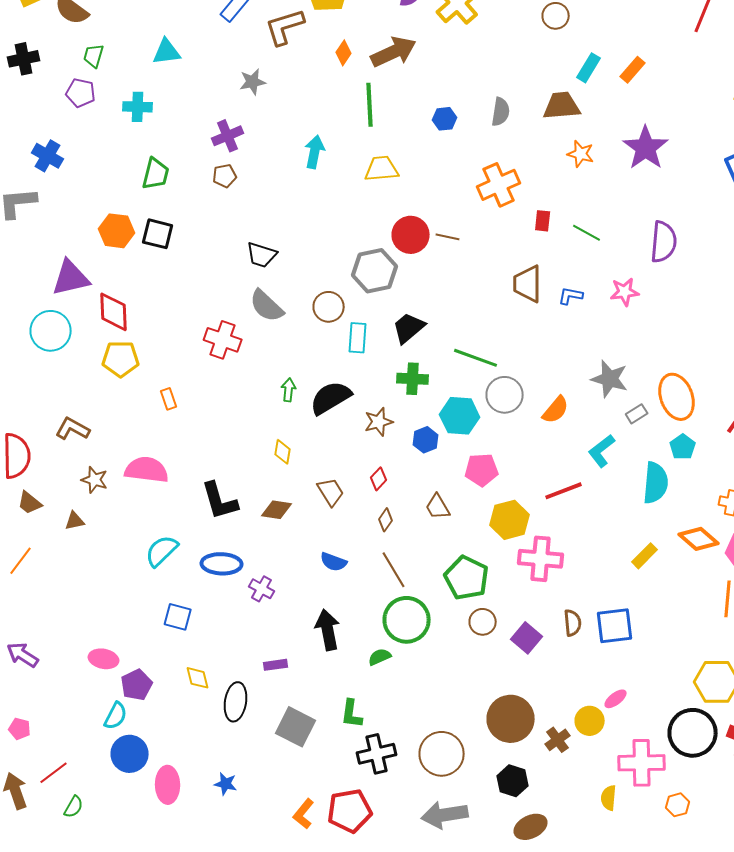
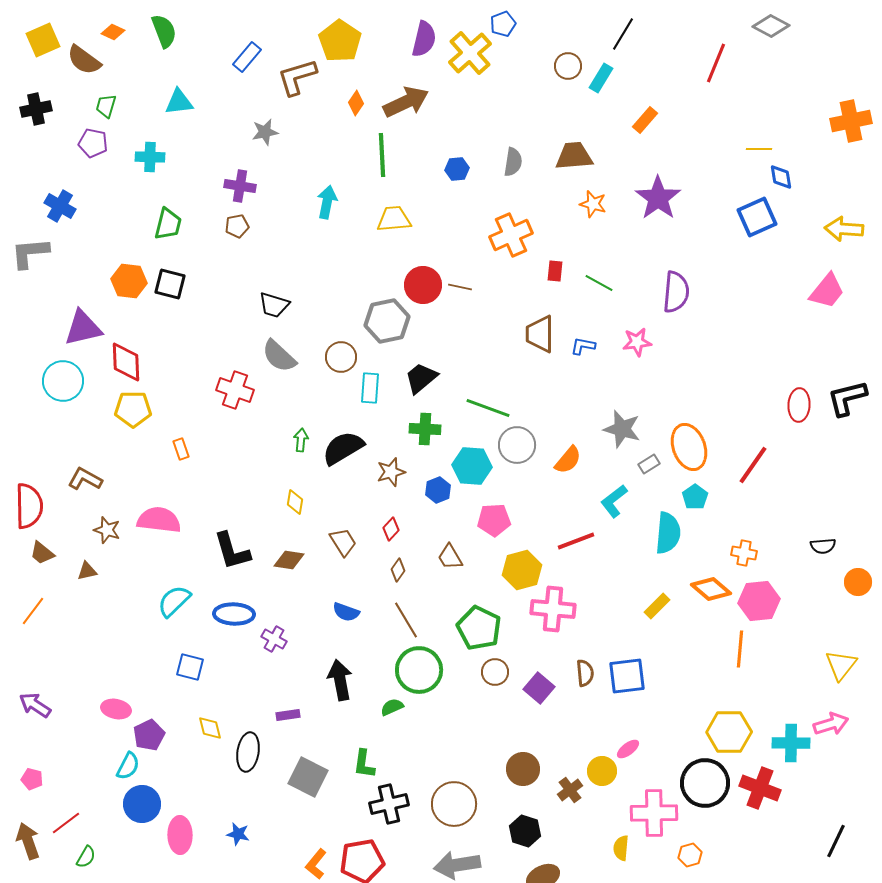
cyan rectangle: (589, 68) -> (601, 78), moved
purple cross: (228, 136) -> (240, 186), turned 32
brown circle: (511, 719) -> (523, 769), size x0.7

